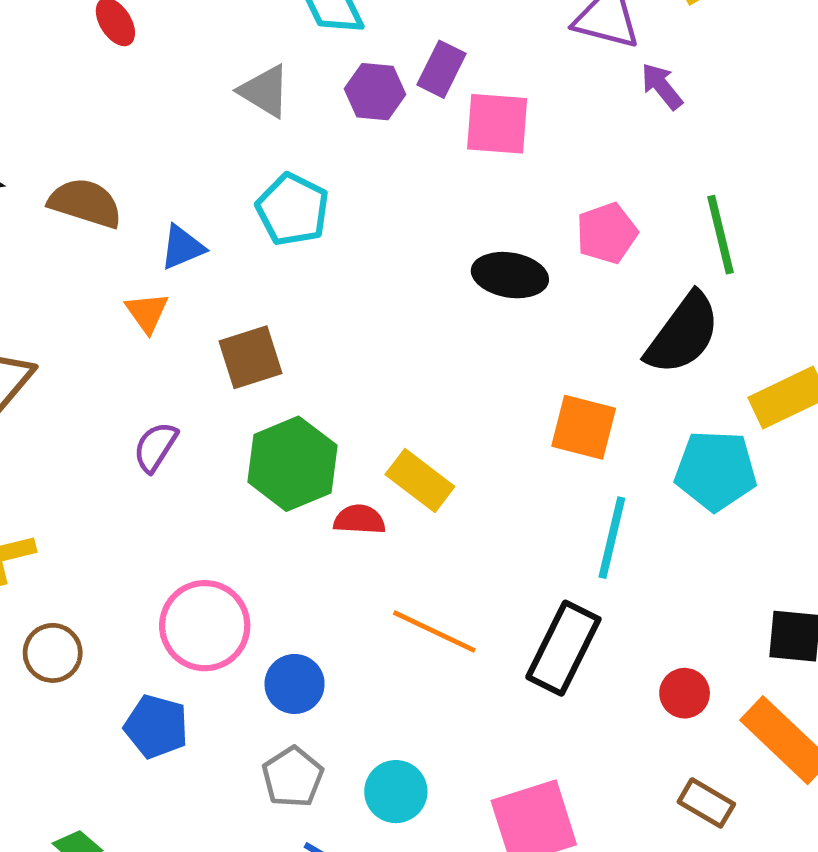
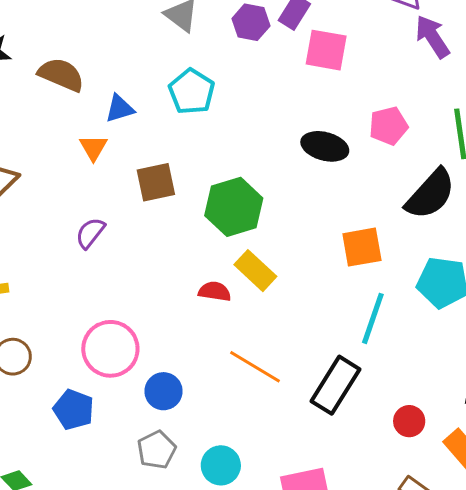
purple arrow: (662, 86) -> (432, 37), size x1.4
orange square: (584, 427) -> (362, 247), turned -30
green hexagon: (292, 464) -> (234, 207), moved

